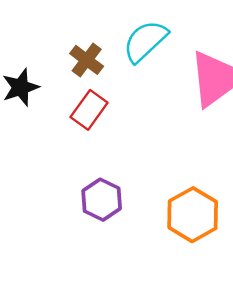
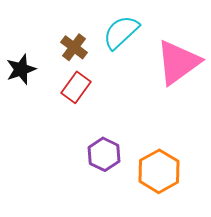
purple hexagon: (102, 200) -> (104, 154), moved

